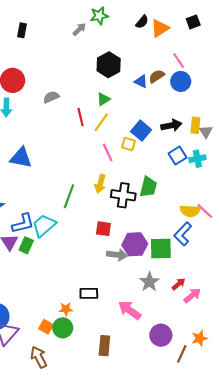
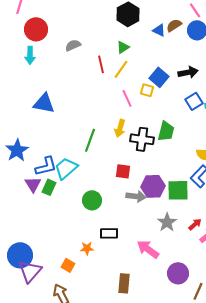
green circle: (63, 328) -> (92, 200), moved

